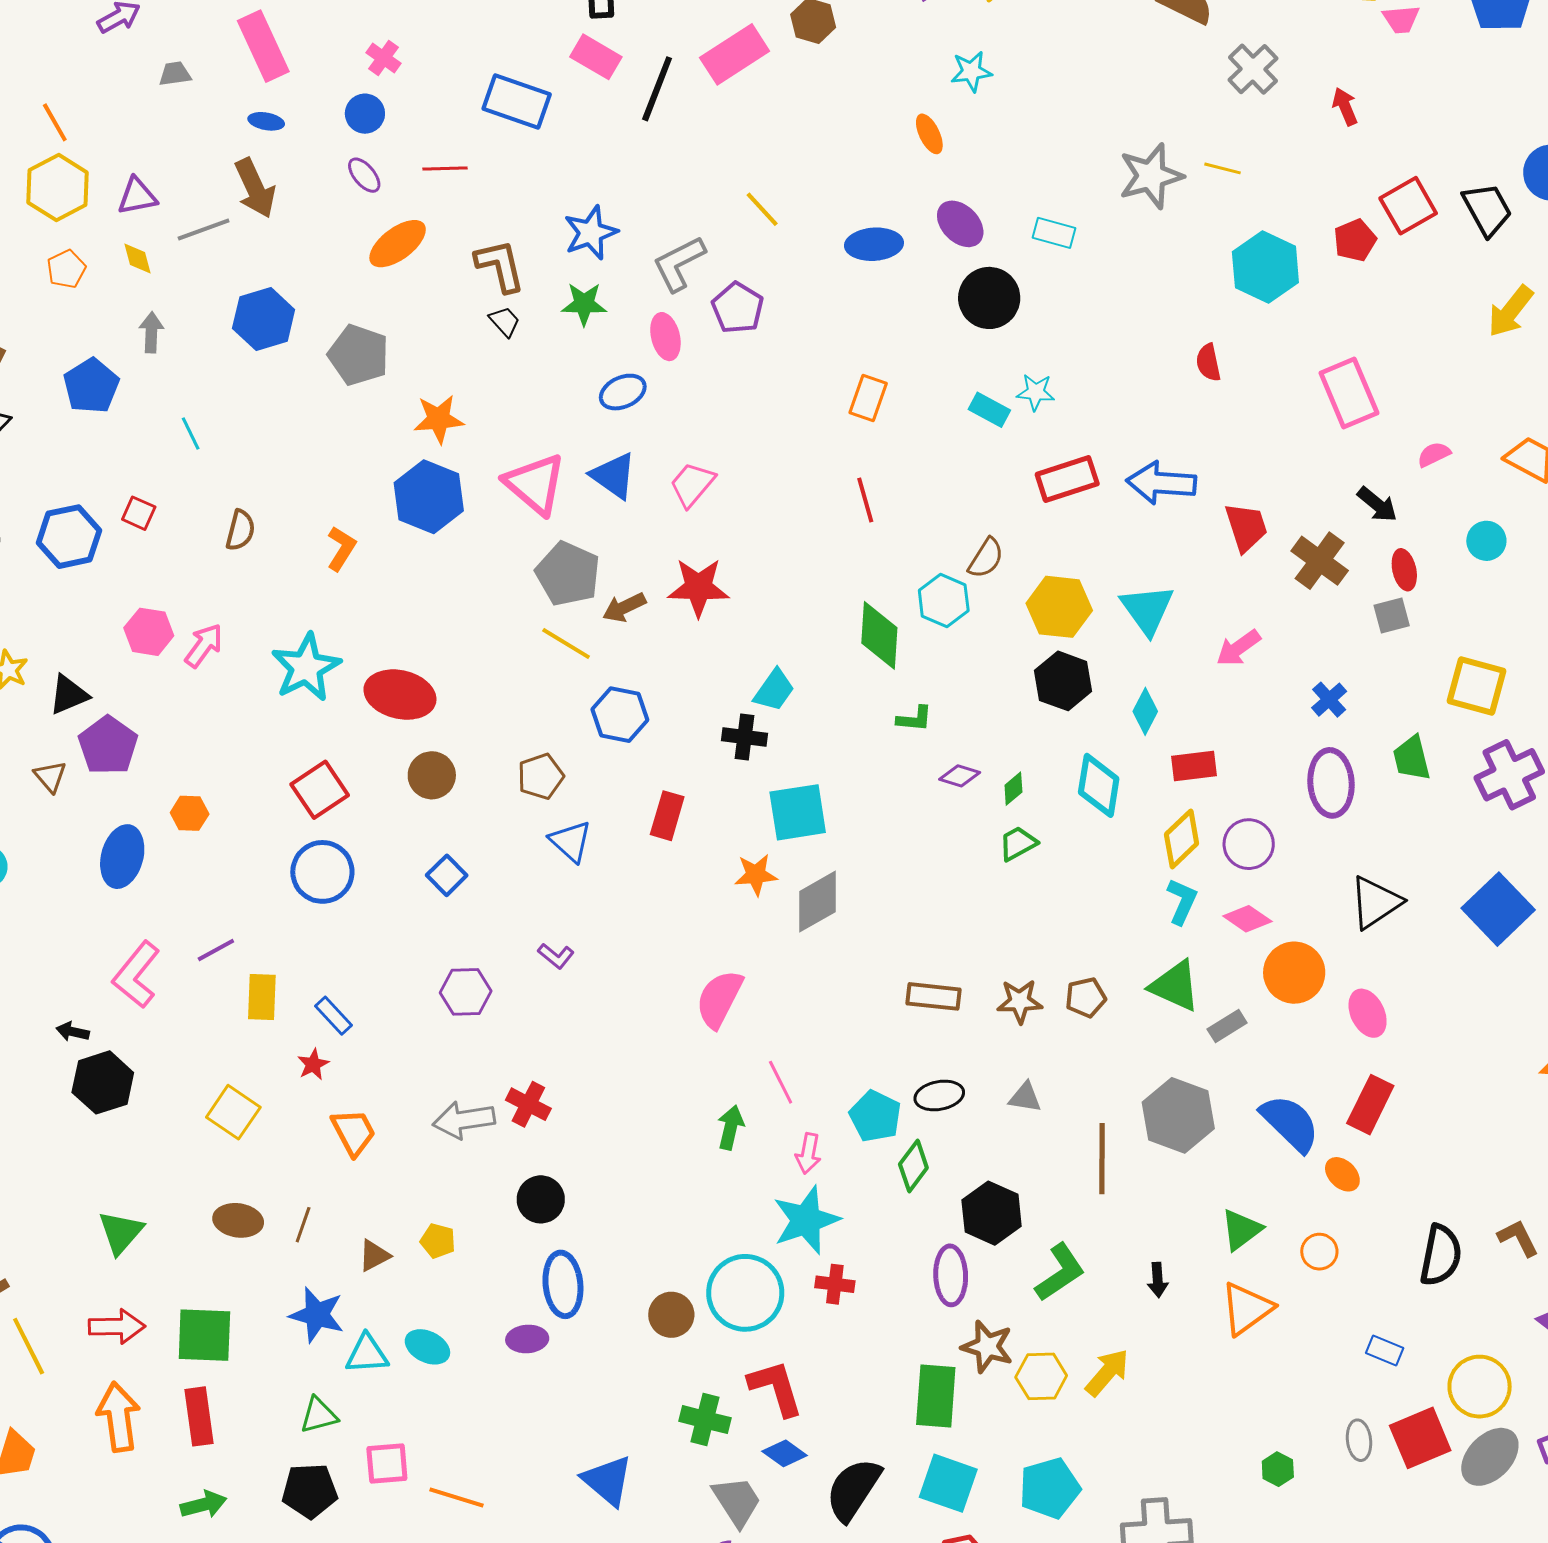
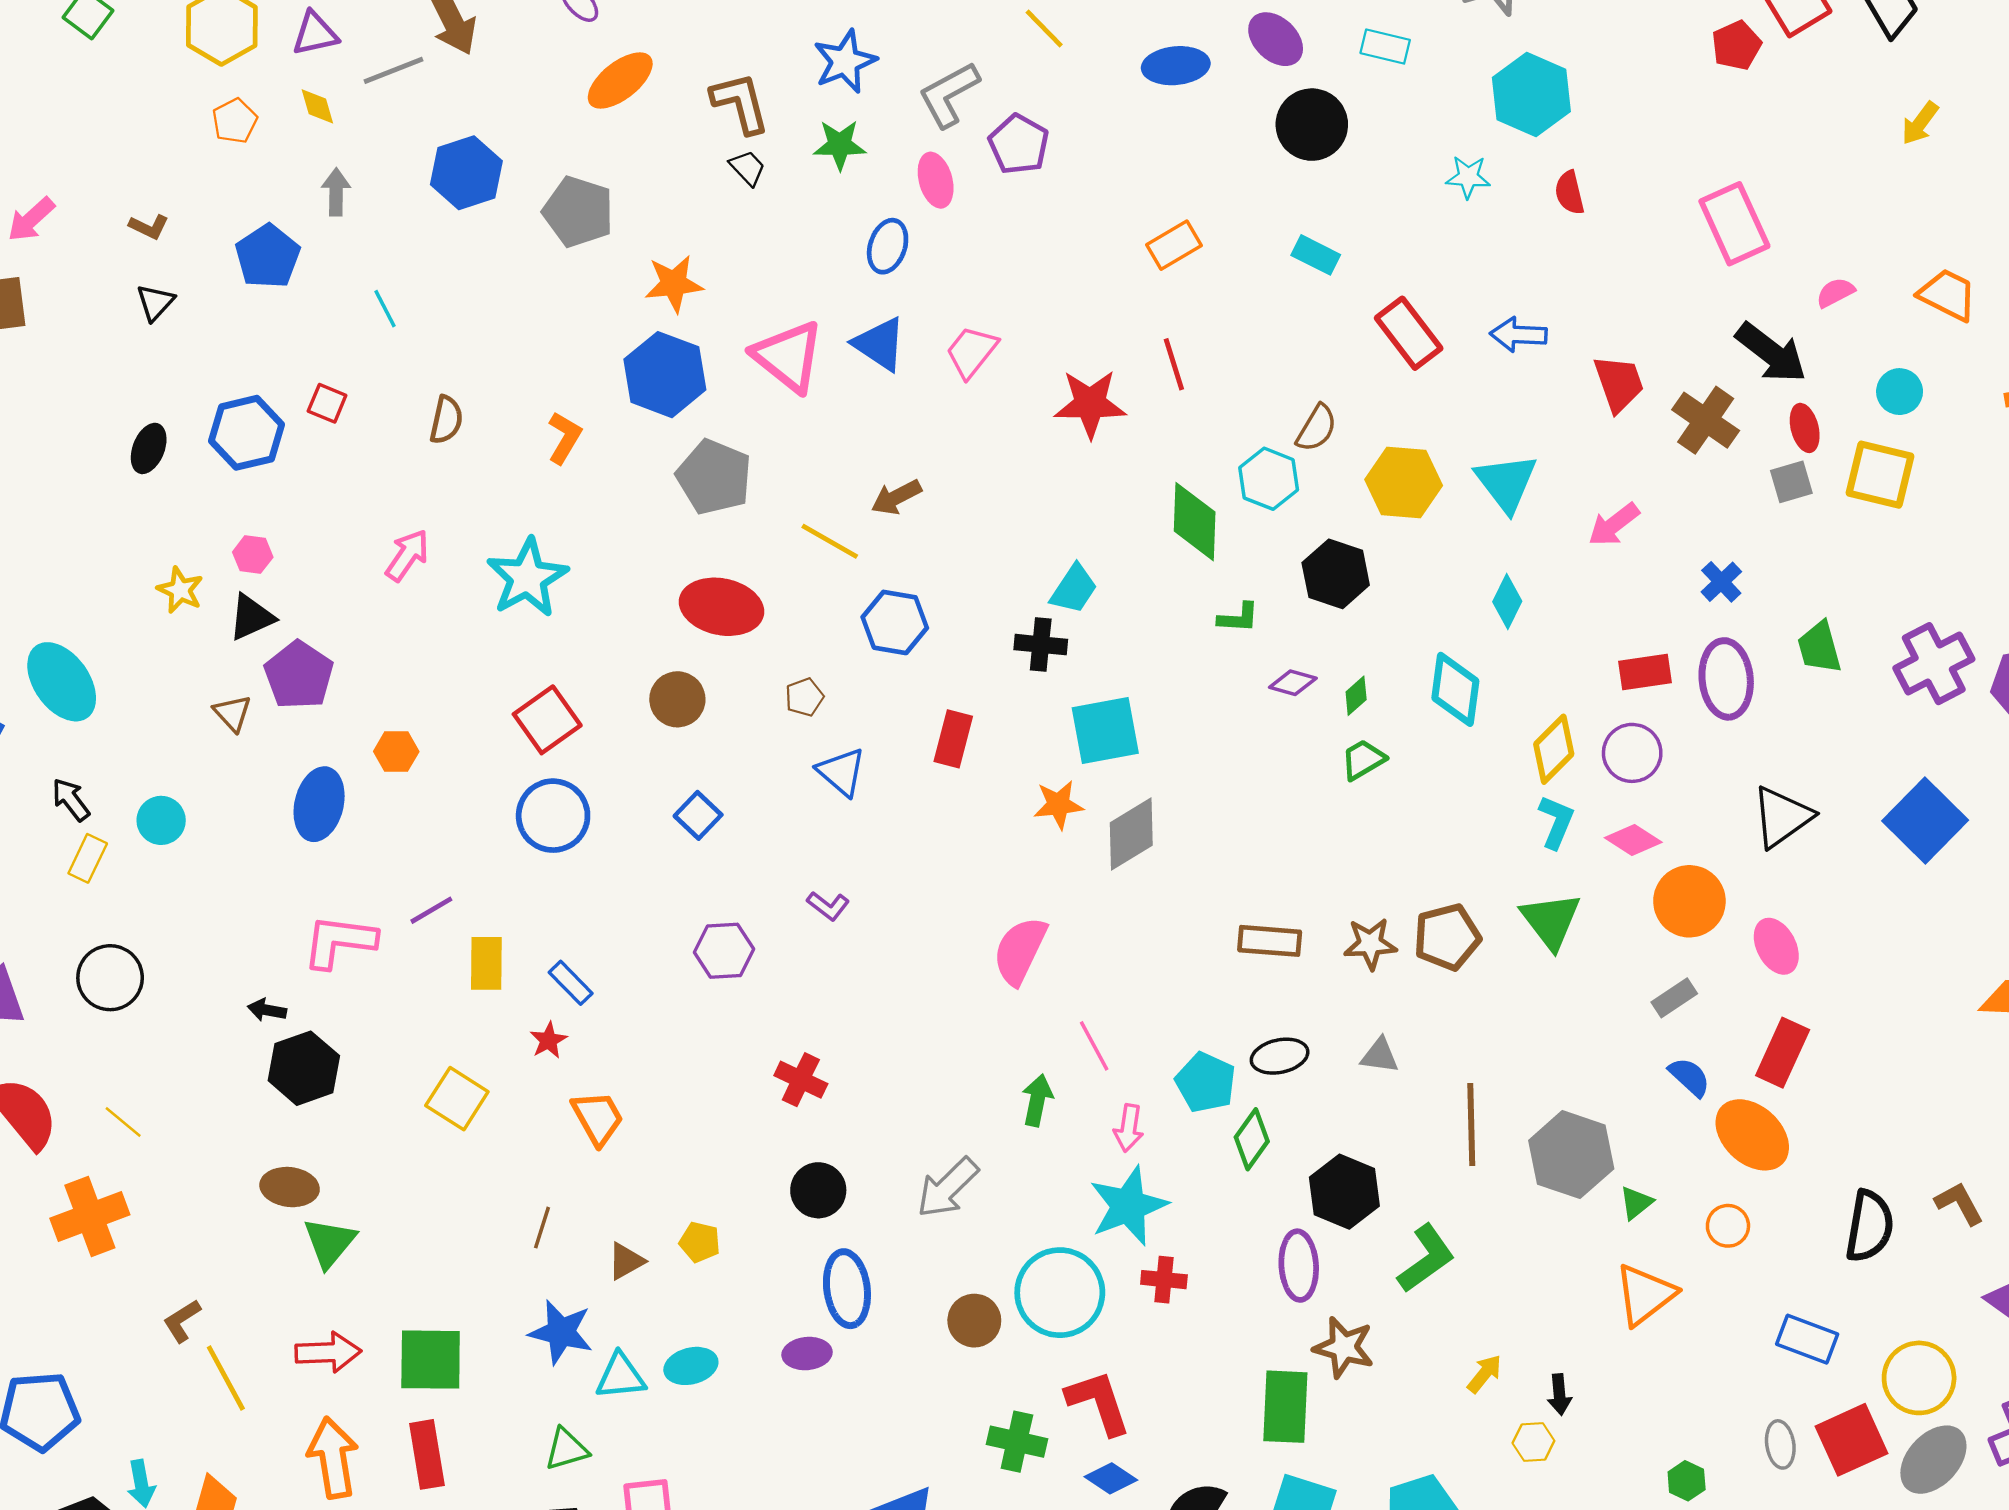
cyan hexagon: (1265, 267) -> (1531, 95), moved
yellow arrow: (1510, 311) -> (1920, 123), size x0.7
blue ellipse: (623, 392) -> (888, 246), turned -45
cyan star: (1036, 392) -> (1468, 177), moved
orange rectangle: (868, 398) -> (1174, 245), turned 42
red rectangle: (1067, 479) -> (1409, 333), turned 72
blue arrow: (1161, 483) -> (1519, 335), size x0.7
black arrow: (1377, 504) -> (1771, 353), size x1.5
gray pentagon: (568, 574) -> (714, 477), moved
red star: (698, 587) -> (1090, 404), moved
pink hexagon: (149, 632) -> (253, 555), moved, size x0.7
black hexagon: (1063, 681) -> (1336, 574), moved
yellow square: (1477, 686) -> (1880, 475), moved
red ellipse: (400, 695) -> (722, 607), moved
red rectangle: (1194, 766) -> (1645, 672), moved
brown pentagon: (541, 776) -> (804, 697), size x0.7
pink L-shape: (136, 975) -> (339, 941), turned 60
green triangle: (1175, 986) -> (1551, 921), turned 30
brown pentagon: (1086, 997) -> (1447, 937), size x1.4
gray rectangle: (1227, 1026) -> (1674, 998), moved
gray hexagon: (1178, 1115) -> (1571, 1155), moved
gray arrow: (464, 1120) -> (948, 1188), moved, turned -34
blue semicircle: (1290, 1123) -> (1689, 1077), size x0.6
orange ellipse: (1342, 1174) -> (1752, 1135), size x1.8
brown ellipse: (238, 1220) -> (290, 1187), moved
green triangle: (1241, 1230) -> (1636, 1203), size x0.7
black arrow: (1158, 1280) -> (1559, 1395), moved
cyan ellipse: (427, 1347) -> (691, 1366), turned -39
blue rectangle: (1385, 1351) -> (1807, 1339), size x1.4
yellow arrow: (1107, 1373) -> (1484, 1374), size x0.7
yellow hexagon: (1041, 1376) -> (1533, 1442), moved, size x0.7

